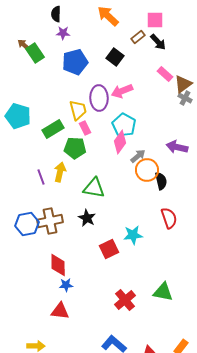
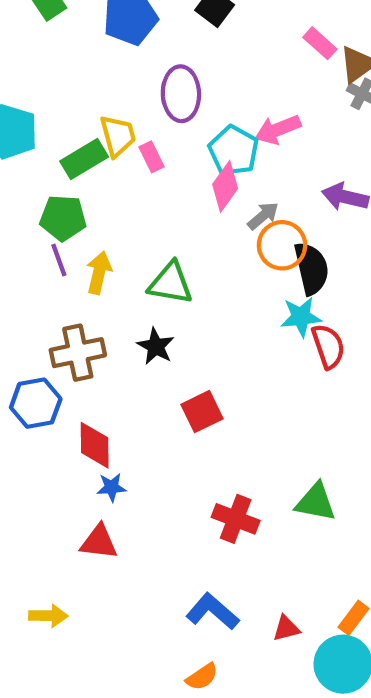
pink arrow: (122, 91) -> (278, 130), moved
yellow trapezoid: (78, 110) -> (118, 136), moved
green pentagon: (75, 148) -> (63, 218), moved
yellow arrow: (60, 172) -> (99, 273), moved
black semicircle: (161, 181) -> (311, 268), size x1.4
blue hexagon: (27, 224) -> (36, 403), moved
cyan star: (133, 235) -> (301, 317), moved
red cross: (125, 300) -> (236, 519), turned -30

